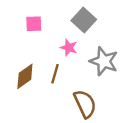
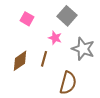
pink square: (34, 24) -> (27, 19), turned 32
brown semicircle: (85, 104) -> (68, 83), turned 40

